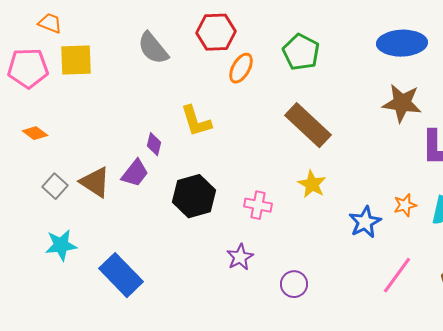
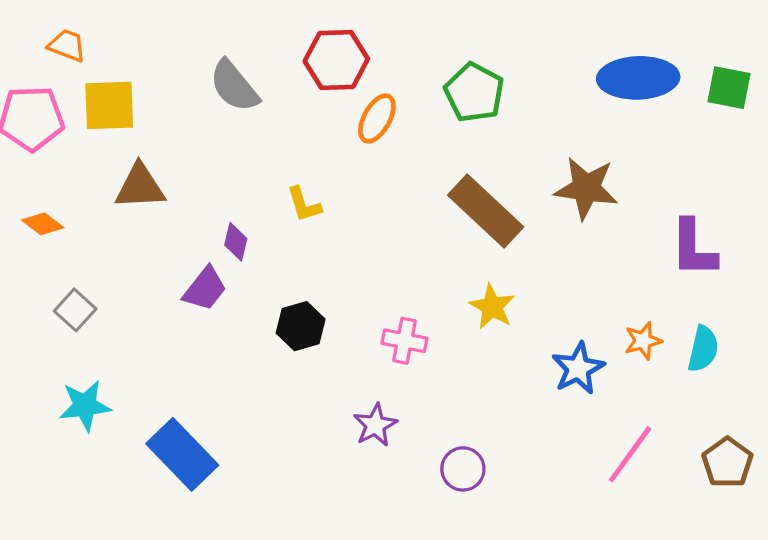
brown star: (402, 103) -> (586, 188), moved
yellow L-shape: (196, 121) -> (304, 204), size x0.7
brown triangle: (95, 182) -> (140, 187), moved, turned -36
black hexagon: (194, 196) -> (301, 326), size x0.7

